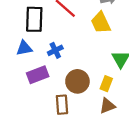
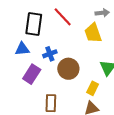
purple rectangle: (38, 75) -> (32, 74), turned -42
brown circle: (77, 81) -> (68, 69), moved

